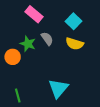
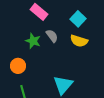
orange circle: (13, 57) -> (18, 66), moved

